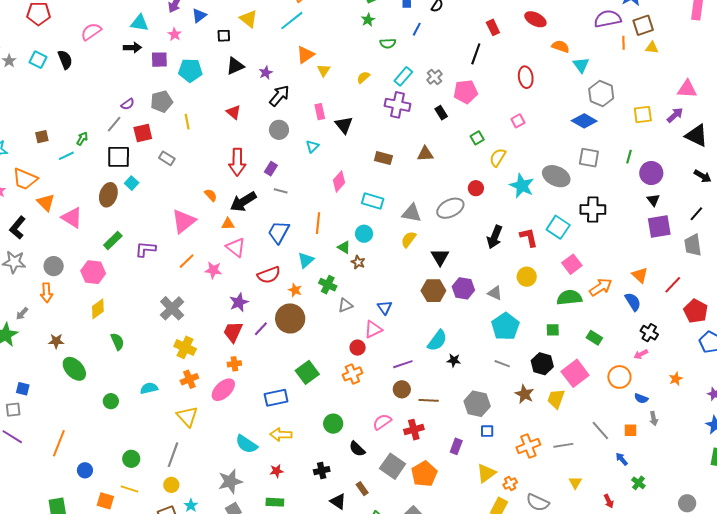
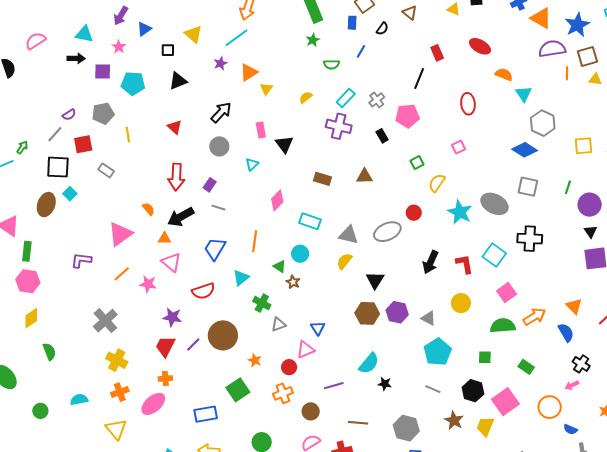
purple star: (266, 73) -> (220, 63), moved
green rectangle: (113, 241) -> (27, 251), moved, turned -42
orange star: (295, 290) -> (255, 360), moved
purple star: (239, 302) -> (172, 317), turned 30
brown circle: (402, 389) -> (311, 411), moved

